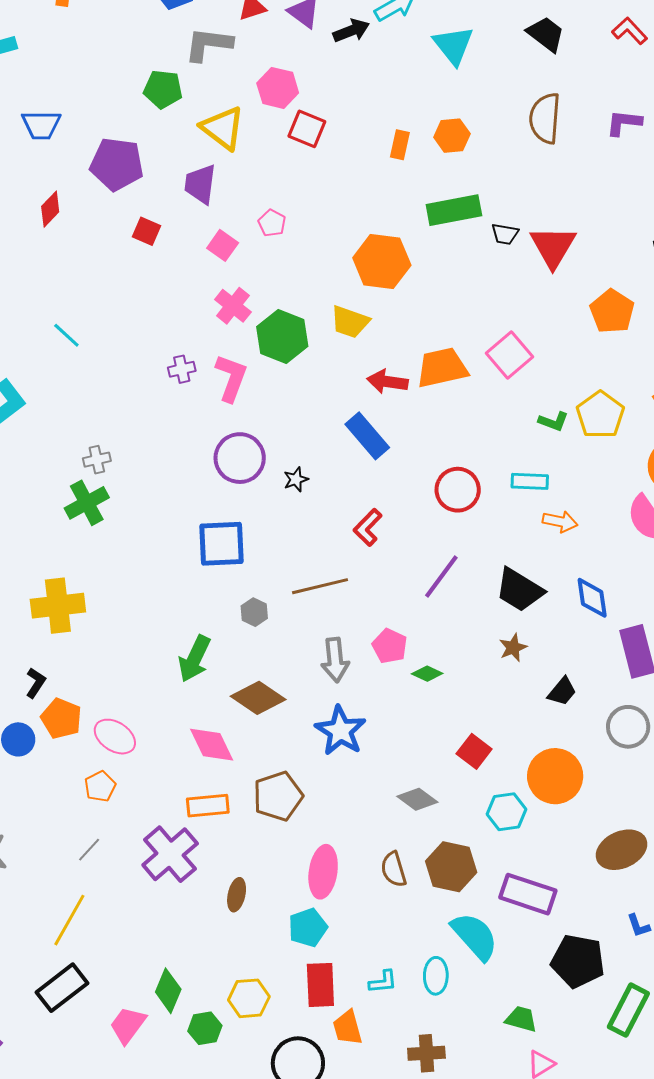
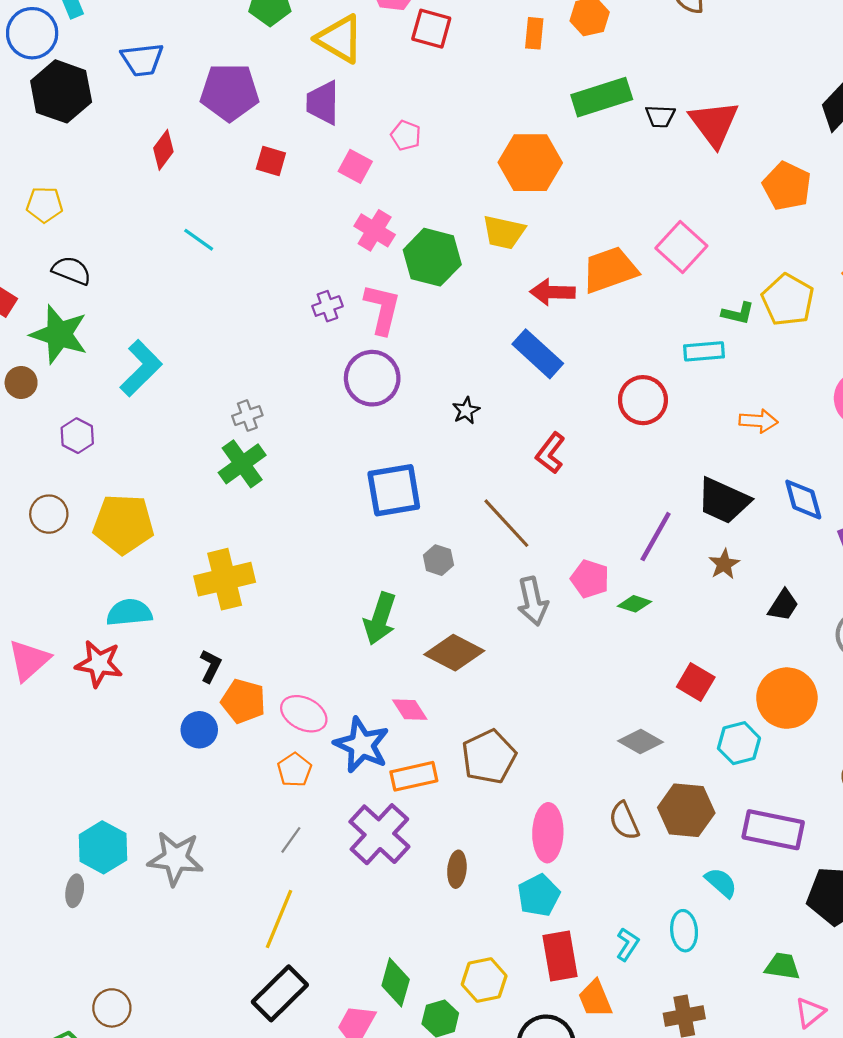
cyan line: (66, 335) -> (199, 240), moved
purple circle: (240, 458) -> (372, 378), moved
cyan rectangle: (530, 481) -> (704, 351), moved
purple line: (441, 577) -> (656, 537), moved
brown line: (320, 586) -> (506, 523), turned 68
blue star: (340, 731) -> (362, 745), moved
pink diamond: (212, 745) -> (410, 710), size x0.7
cyan semicircle: (475, 936) -> (721, 883), size x0.6
cyan L-shape: (383, 982) -> (628, 944), turned -44

